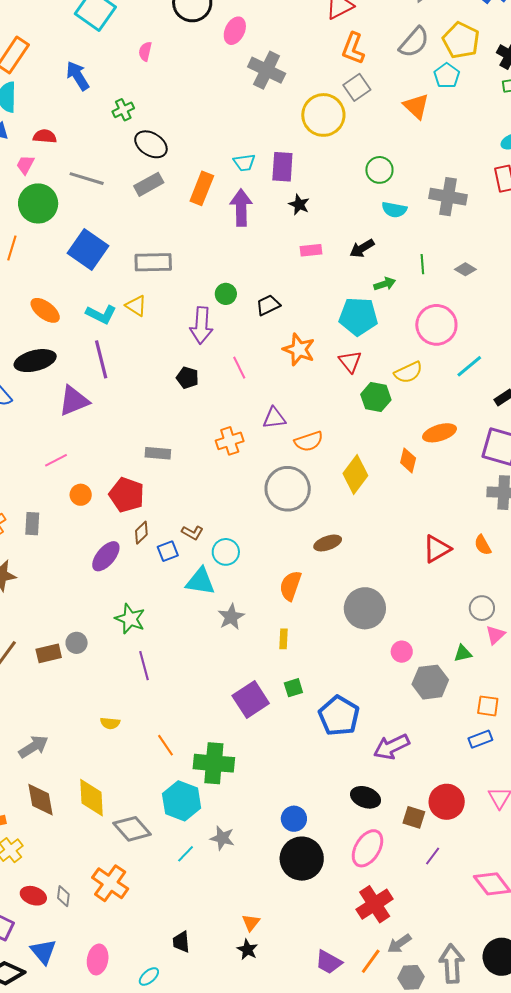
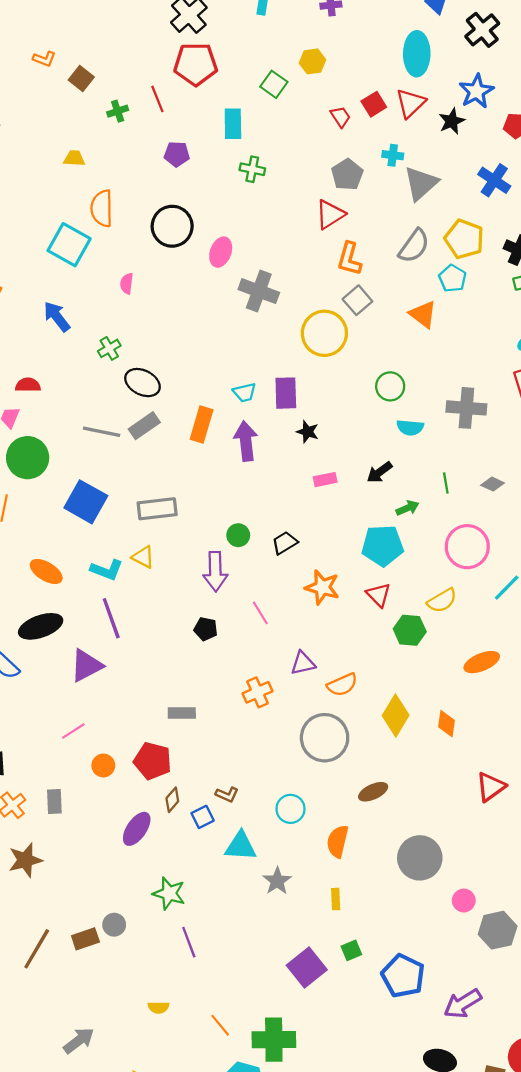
gray line: (87, 179) -> (102, 432), moved
orange diamond: (408, 460) -> (447, 724), moved
cyan circle: (226, 552) -> (291, 809), moved

